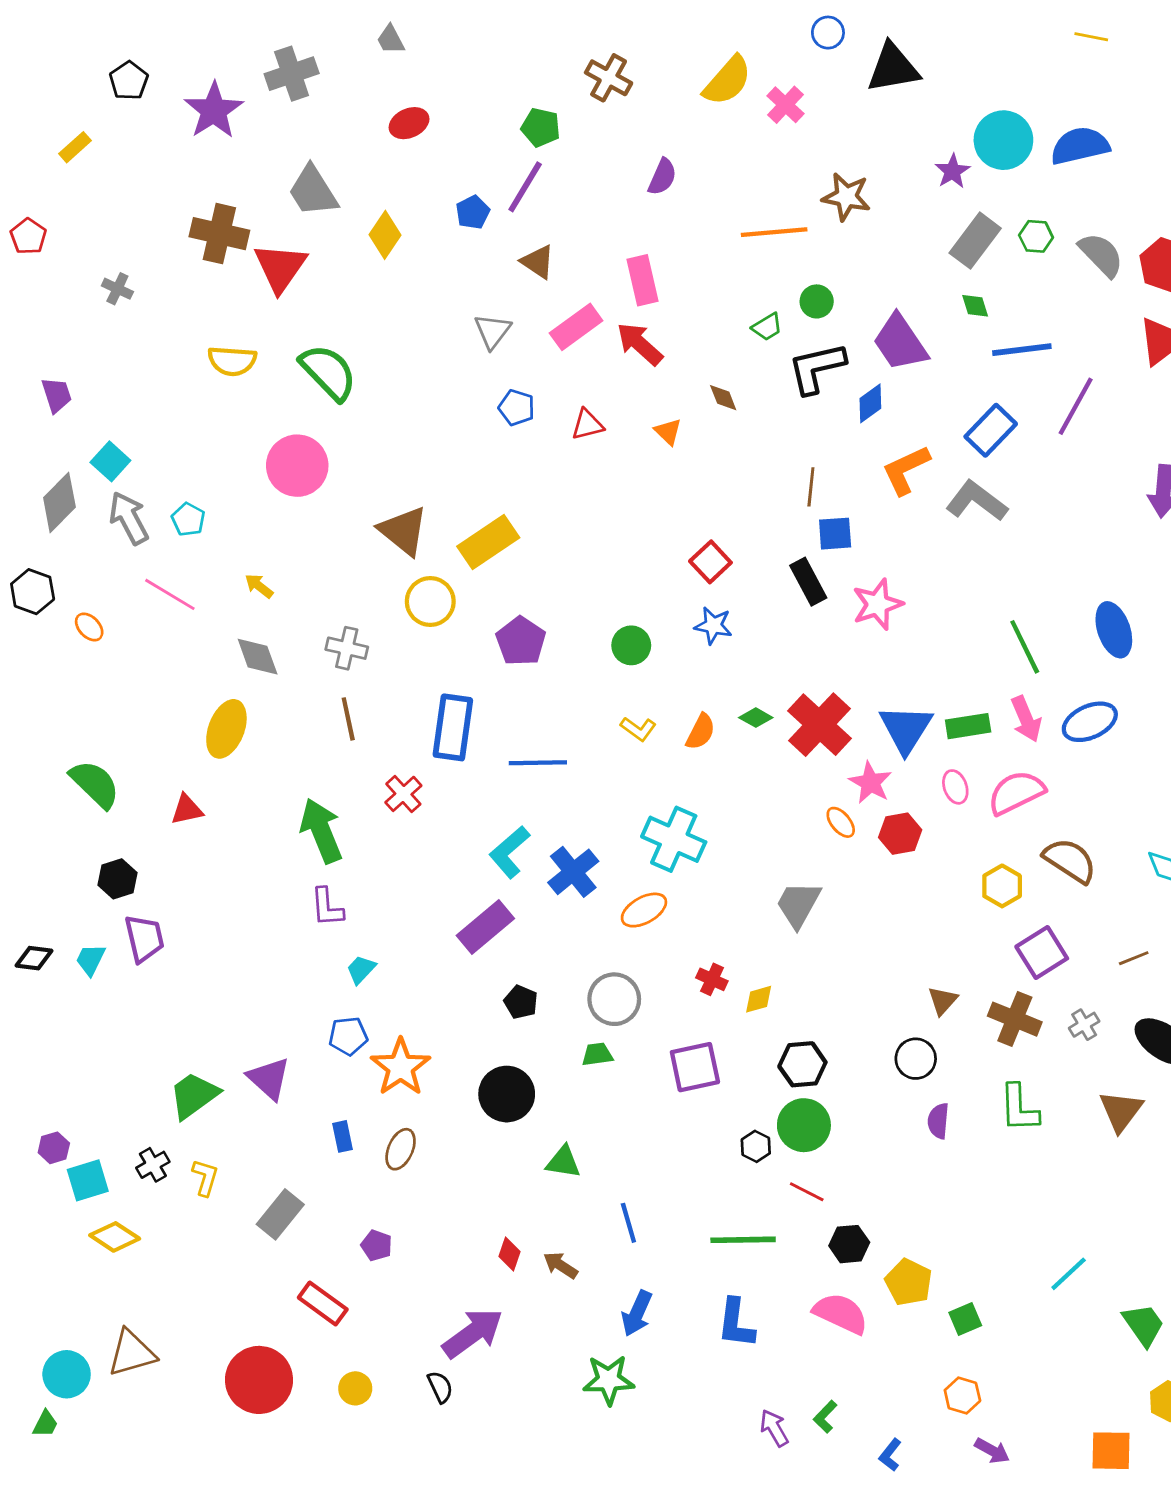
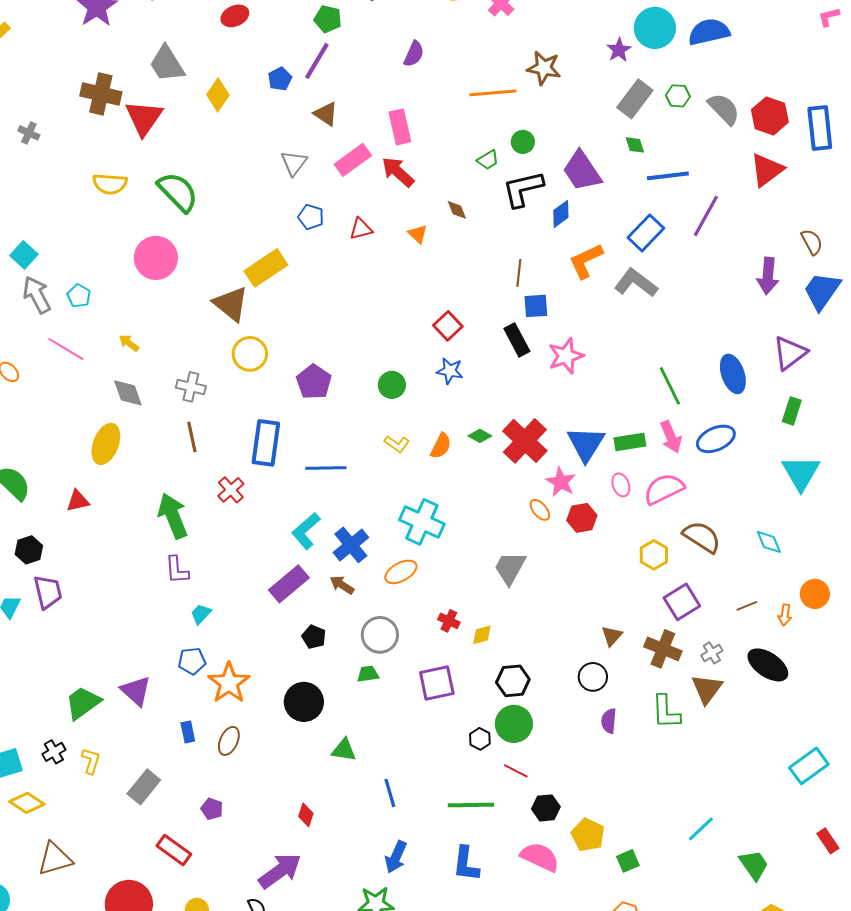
yellow rectangle: (488, 542) -> (266, 268), moved
brown triangle: (1121, 1111) -> (707, 689), moved
brown arrow: (560, 1265) -> (342, 585), moved
brown triangle: (132, 1353) -> (55, 859), moved

